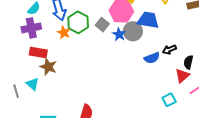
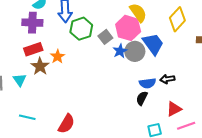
blue trapezoid: (148, 20) -> (153, 44), turned 30
orange star: (64, 32) -> (58, 57), moved
red rectangle: (38, 52) -> (33, 49), turned -42
black semicircle: (188, 62) -> (142, 98), moved

